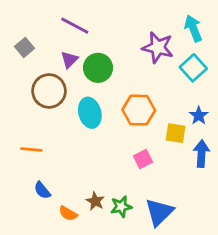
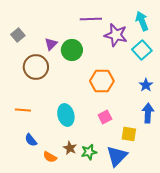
purple line: (75, 26) -> (91, 19), moved, turned -30
cyan ellipse: (90, 113) -> (66, 115), moved
yellow square: (176, 133) -> (129, 134), moved

